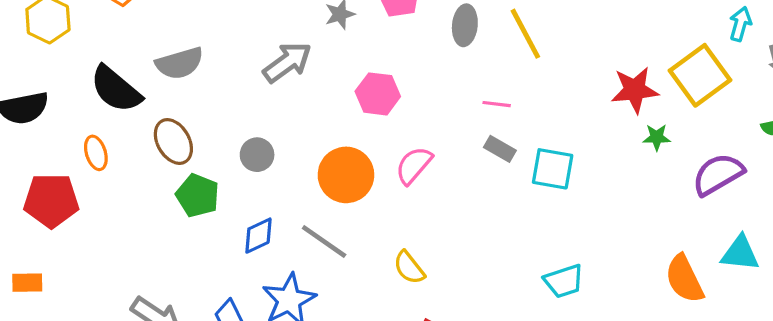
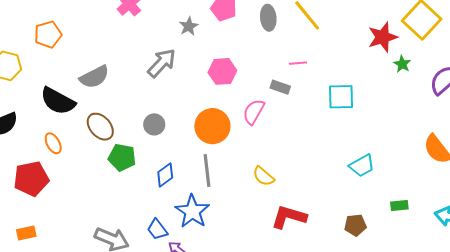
green star: (657, 137) -> (402, 64), turned -30
gray rectangle: (500, 149) -> (280, 87), moved
gray line: (324, 242) -> (207, 171), turned 60

